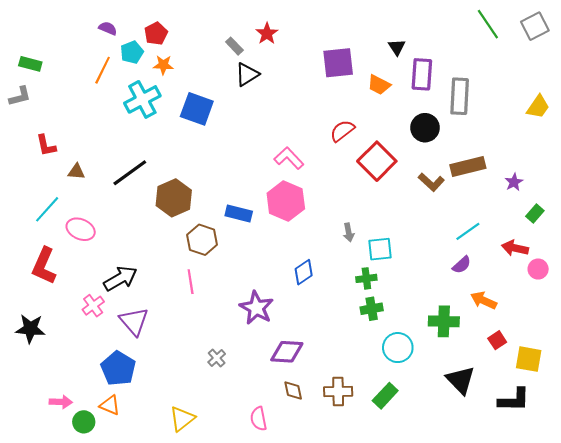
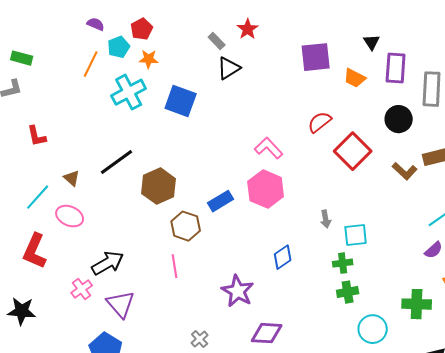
brown triangle: (76, 172) -> (72, 178), moved, turned 36
blue rectangle: (239, 214) -> (221, 201), turned -45

